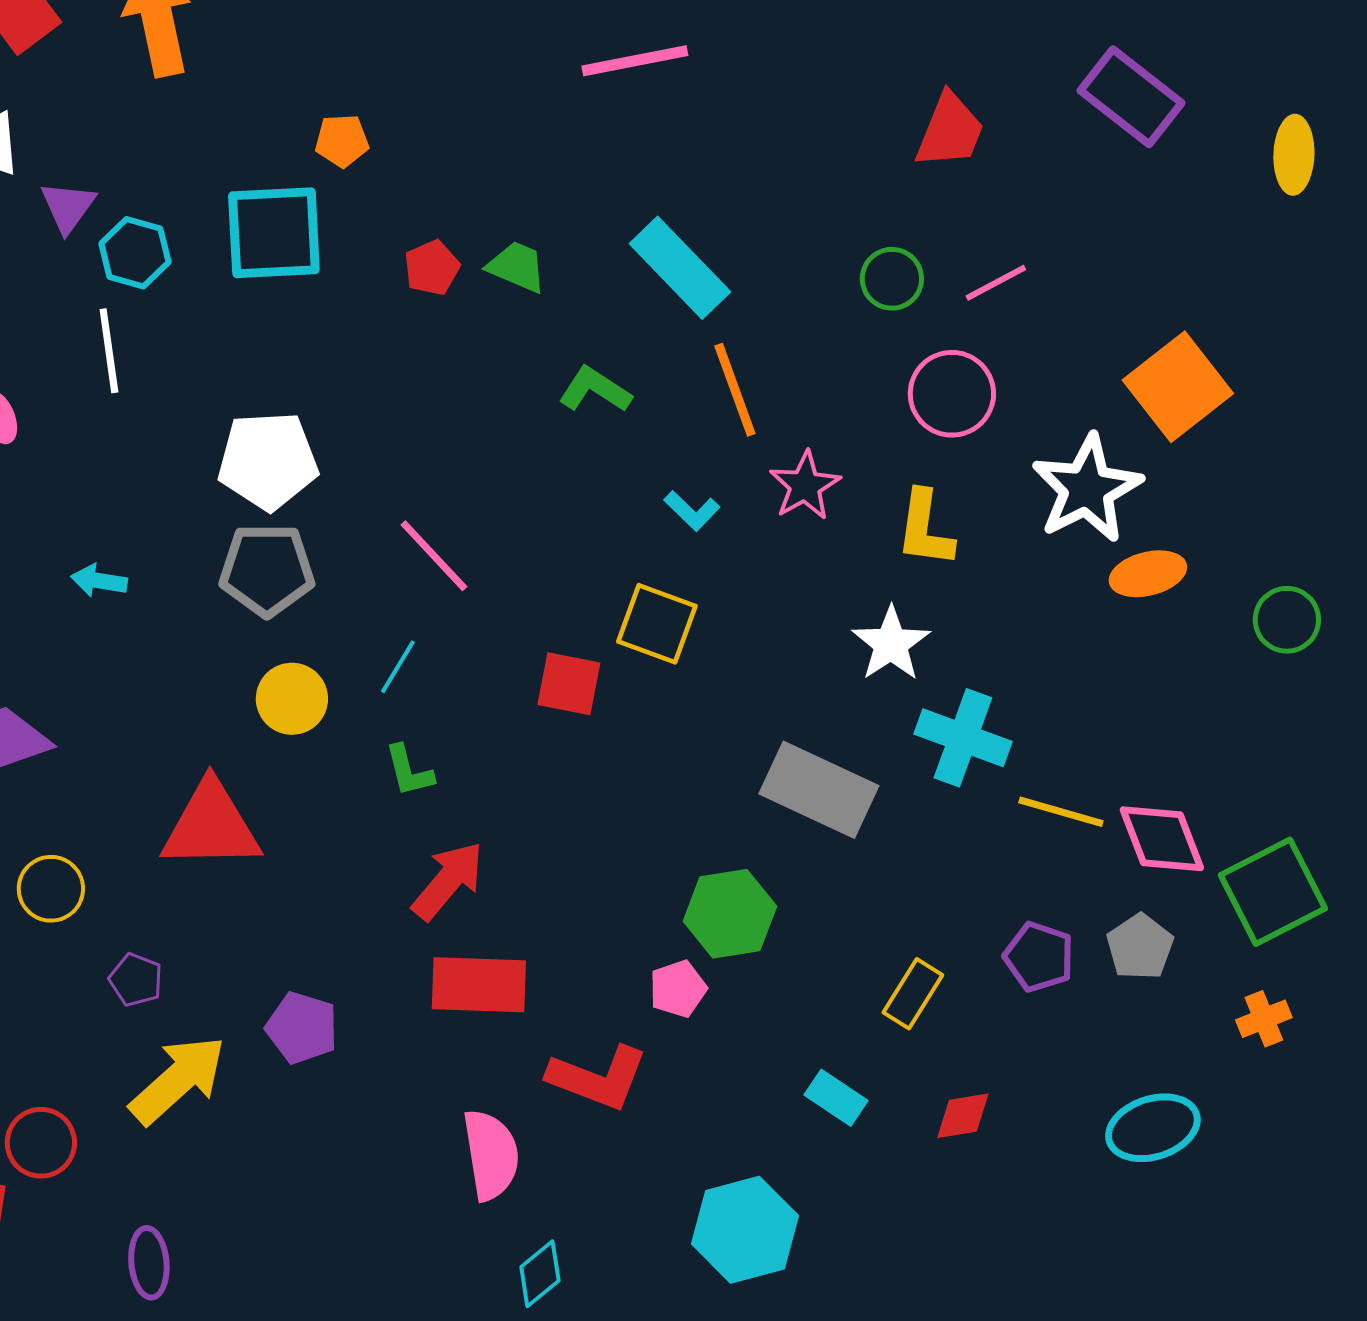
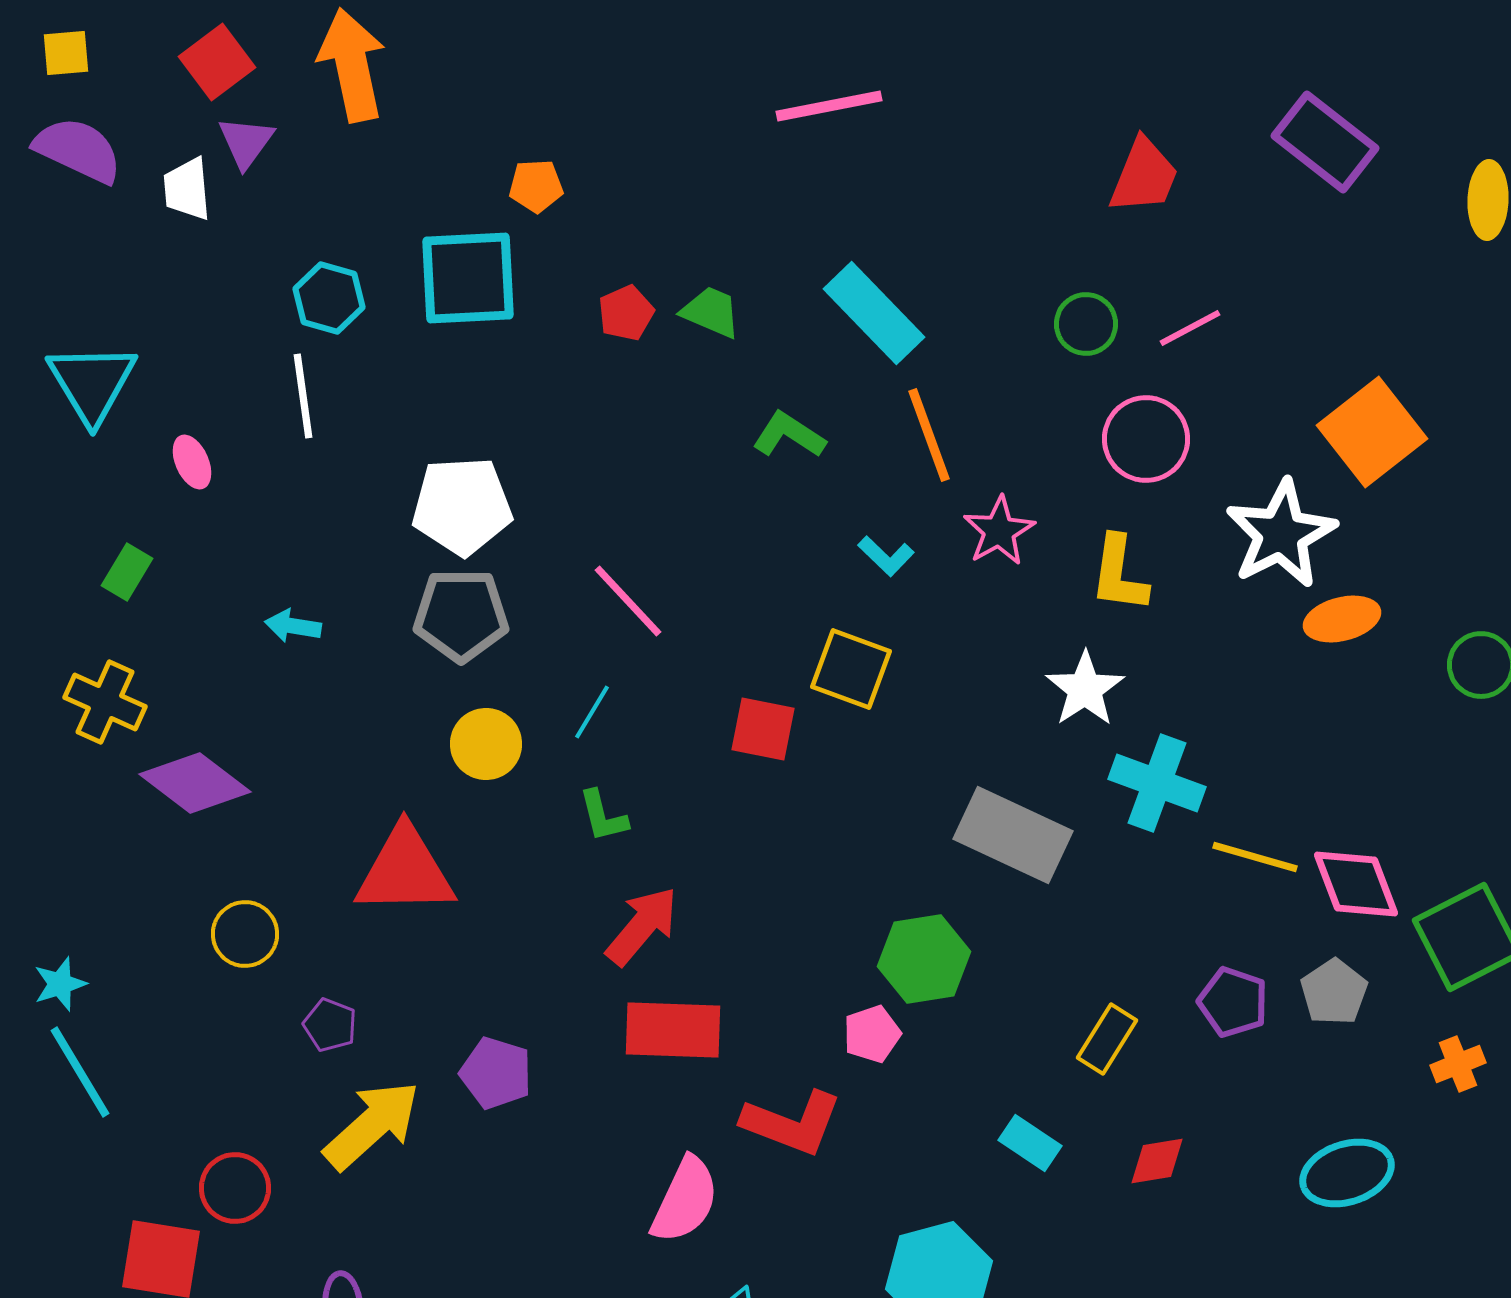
purple triangle: (68, 207) -> (246, 142), moved
pink semicircle: (491, 1155) -> (685, 1200), turned 34

